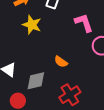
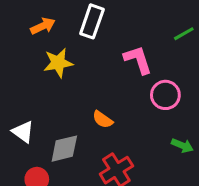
yellow star: (32, 25) -> (58, 63), turned -30

